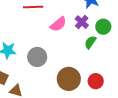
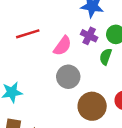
gray circle: (37, 57) -> (68, 77), moved

